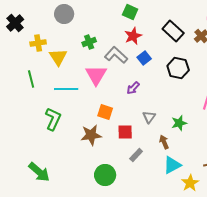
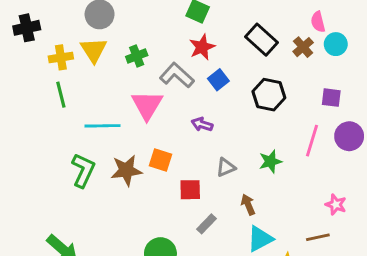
black cross: (15, 23) -> (27, 28), turned 30
yellow triangle: (58, 57) -> (94, 50), moved
green line: (31, 79) -> (61, 95), moved
purple arrow: (133, 88) -> (202, 124), turned 64
gray triangle: (149, 117) -> (226, 167), turned 32
green star: (179, 123) -> (270, 161), moved
brown star: (91, 135) -> (126, 170), moved

